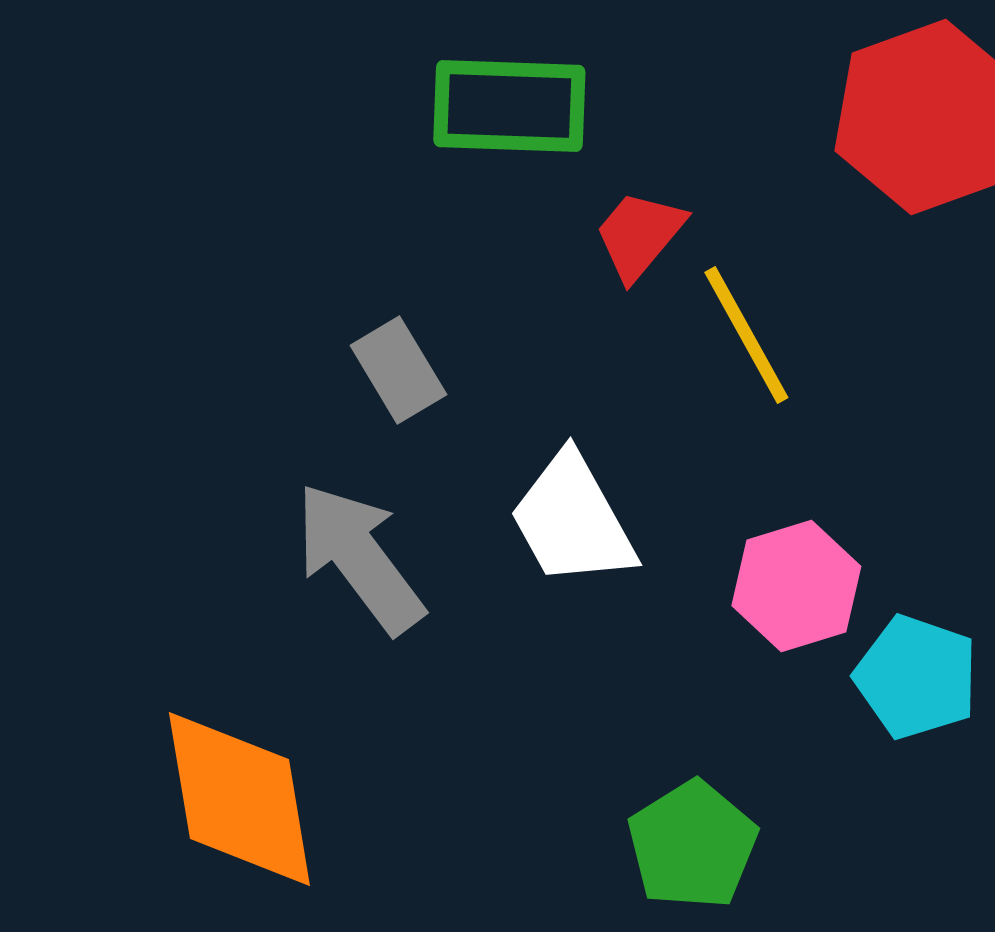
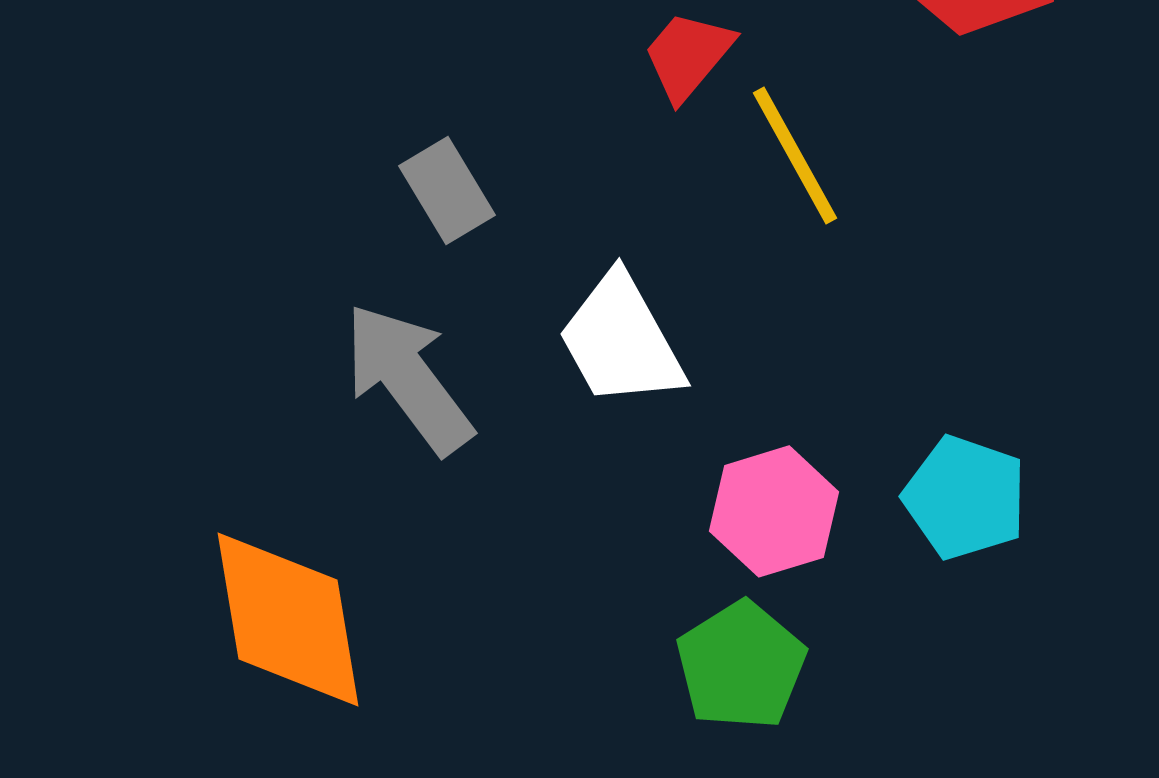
pink hexagon: (796, 586) -> (774, 511), moved

